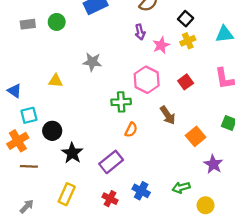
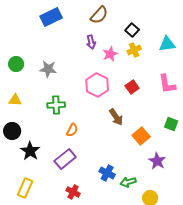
green circle: (57, 22) -> (16, 64), moved
yellow triangle: (56, 81) -> (15, 100), moved
green cross: (121, 102) -> (56, 105), moved
orange semicircle: (131, 130) -> (72, 130), moved
blue cross: (141, 191) -> (107, 173), moved
red cross: (110, 199) -> (73, 192), moved

